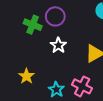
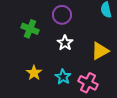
green cross: (33, 25) -> (30, 29), moved
cyan star: (56, 90) -> (63, 77), moved

